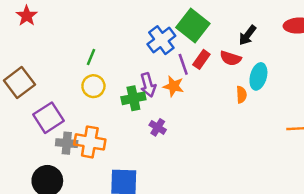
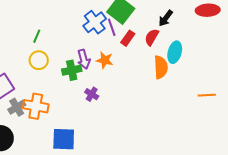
red semicircle: (231, 58) -> (152, 37), turned 102
purple line: (183, 64) -> (112, 27), moved
orange semicircle: (241, 95) -> (161, 67), size x1.6
gray cross: (67, 143) -> (17, 107), turned -36

